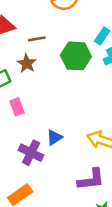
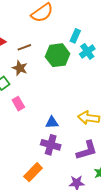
blue triangle: (54, 138) -> (52, 122), turned 40
purple cross: (31, 153) -> (51, 145), moved

